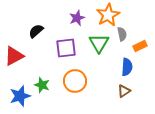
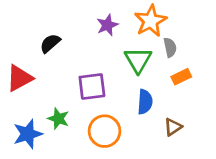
orange rectangle: (140, 46) -> (181, 77), moved
purple square: (66, 48) -> (92, 86), moved
blue semicircle: (127, 67) -> (145, 102), moved
orange circle: (75, 81) -> (105, 131), moved

